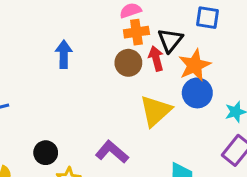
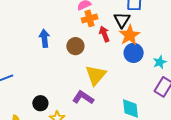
black triangle: (170, 40) -> (122, 20), moved
brown circle: (128, 63) -> (75, 46), moved
yellow triangle: (156, 111) -> (96, 75), moved

